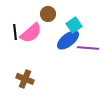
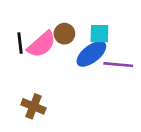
brown circle: (48, 14) -> (64, 34), moved
cyan square: (74, 25) -> (99, 34), turned 35

